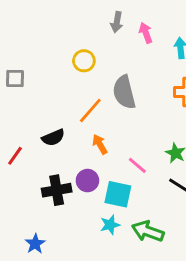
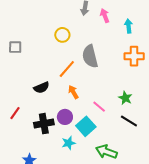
red line: (15, 156) -> (15, 113), moved
cyan square: (118, 194) -> (86, 126), turned 36
cyan star: (110, 225) -> (69, 143), moved

